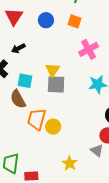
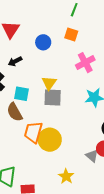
blue circle: (46, 20) -> (43, 42), moved
yellow circle: (53, 127) -> (50, 140), size x1.5
gray triangle: (97, 150) -> (92, 156), moved

